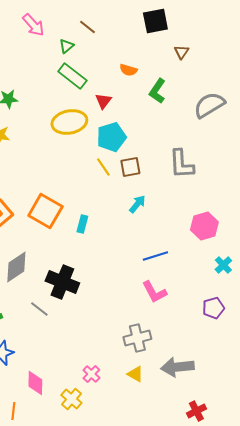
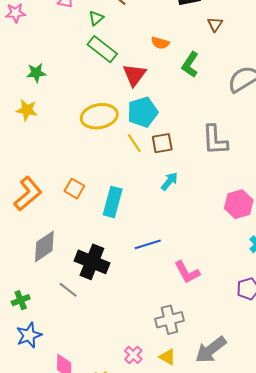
red triangle: (103, 101) -> (134, 75), size x1.4
yellow ellipse: (69, 122) -> (99, 116), moved
orange square: (45, 211) -> (74, 189), size x0.6
cyan rectangle: (82, 224) -> (113, 202), size x1.6
blue line: (155, 256) -> (148, 244), moved
gray arrow: (177, 367) -> (211, 350), turned -32
pink cross: (91, 374) -> (133, 355), moved

